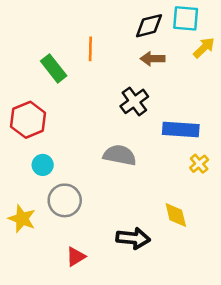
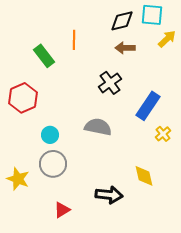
blue rectangle: (181, 130) -> (148, 106), turned -60
cyan circle: (43, 165) -> (50, 135), moved

